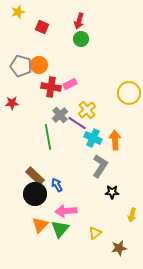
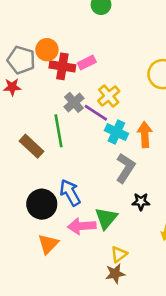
orange circle: (39, 65) -> (47, 50), moved
gray pentagon: (21, 66) -> (21, 60), moved
brown rectangle: (35, 176) -> (31, 146), moved
blue arrow: (57, 185) -> (70, 193), size x1.5
green triangle: (60, 229) -> (106, 218), moved
brown star: (119, 248) -> (115, 274), moved

